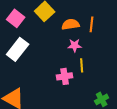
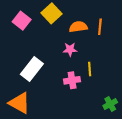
pink star: (75, 45) -> (70, 49), moved
white rectangle: (18, 49) -> (32, 69), moved

